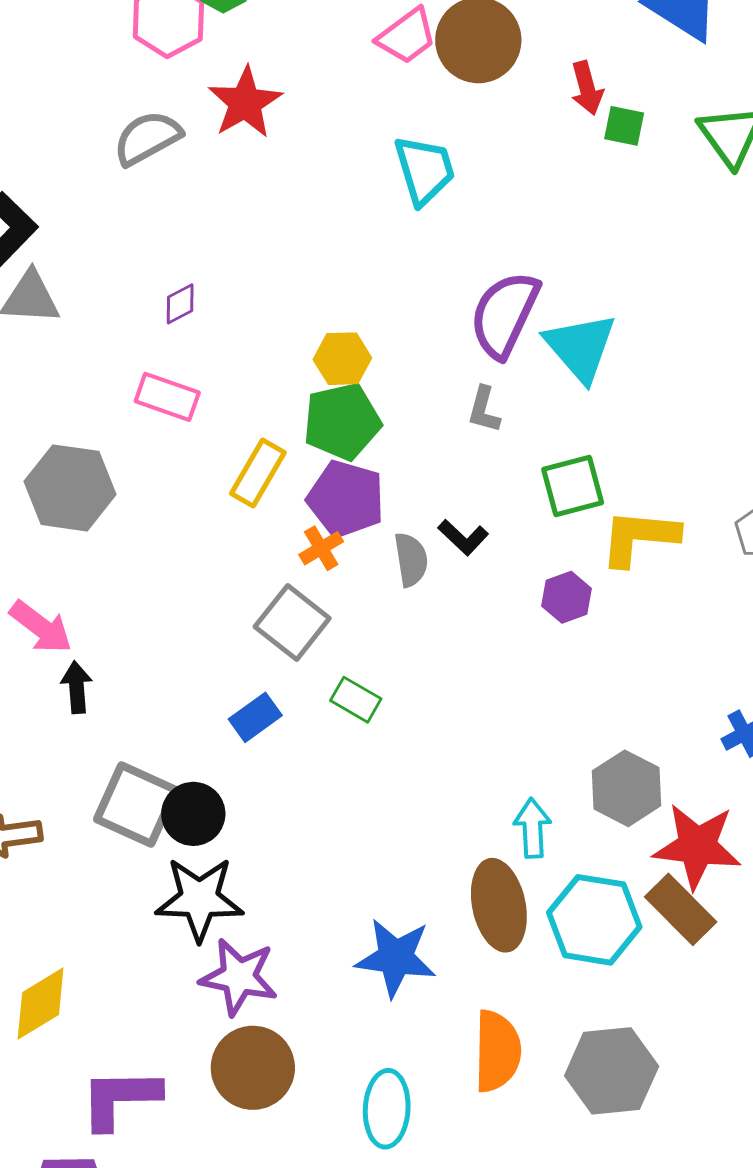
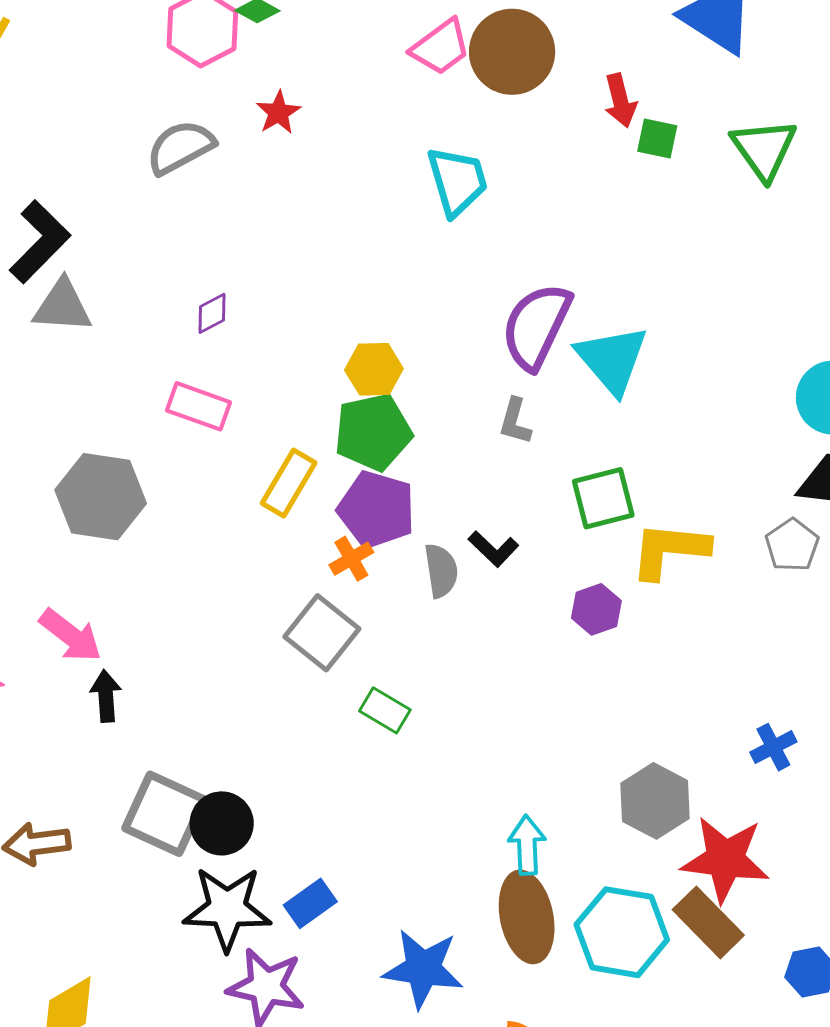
red star: (245, 103) -> (278, 113), size x0.6
blue rectangle: (255, 717) -> (310, 903), moved
cyan arrow: (532, 828) -> (527, 845), moved

